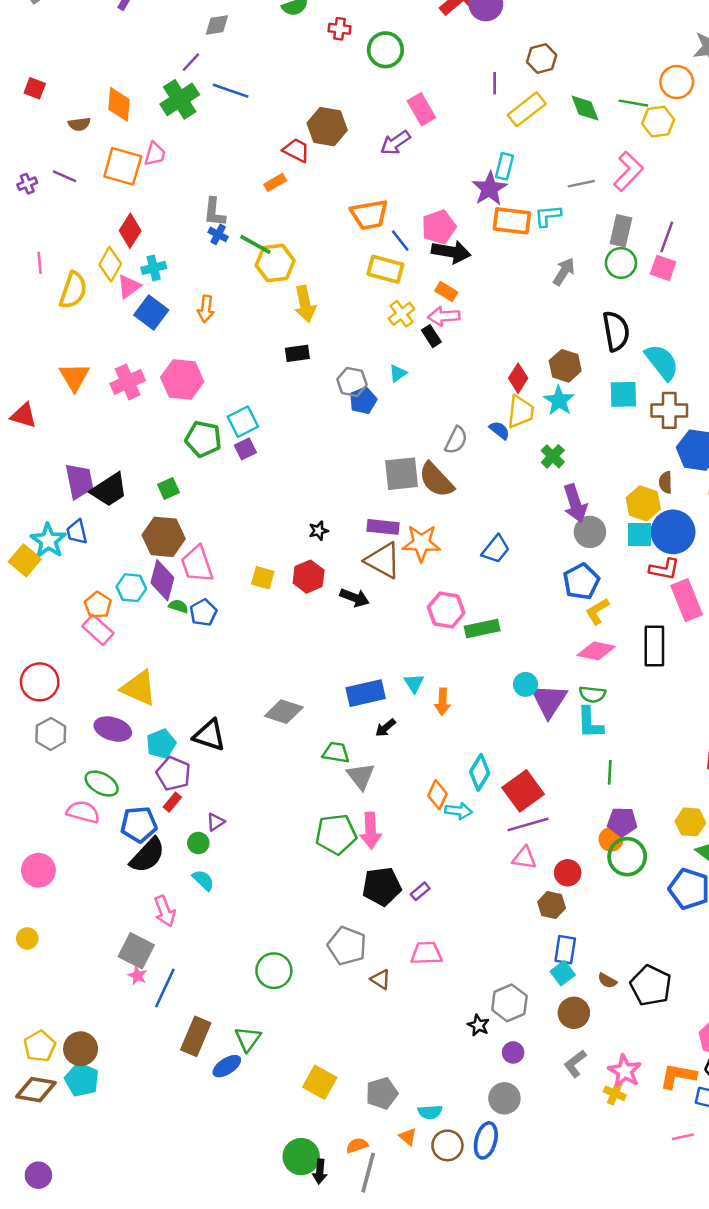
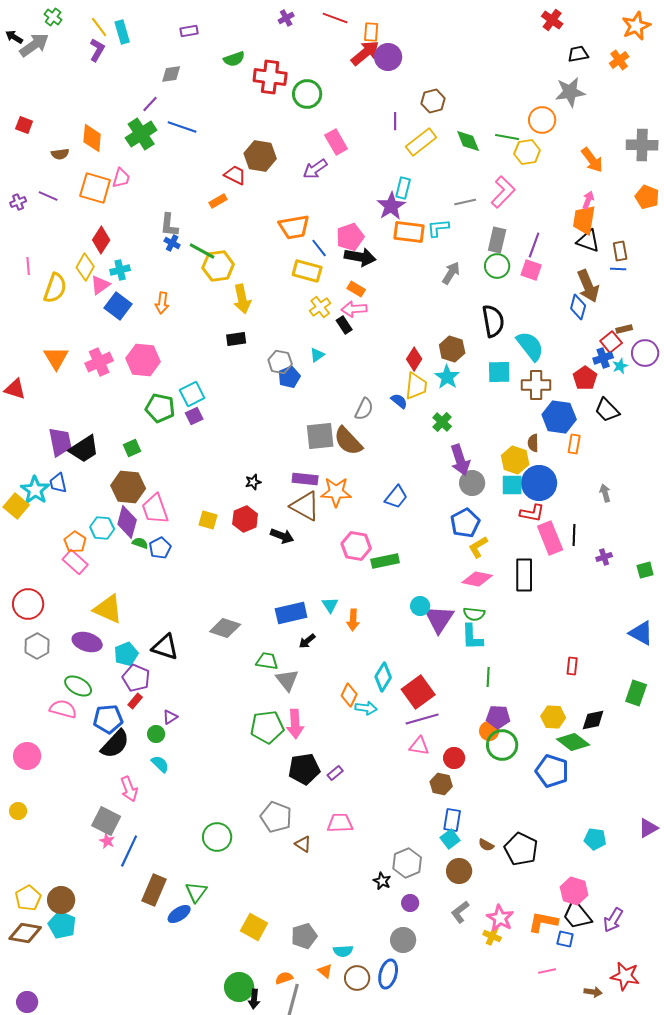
red cross: (340, 29) -> (270, 77), size x1.8

